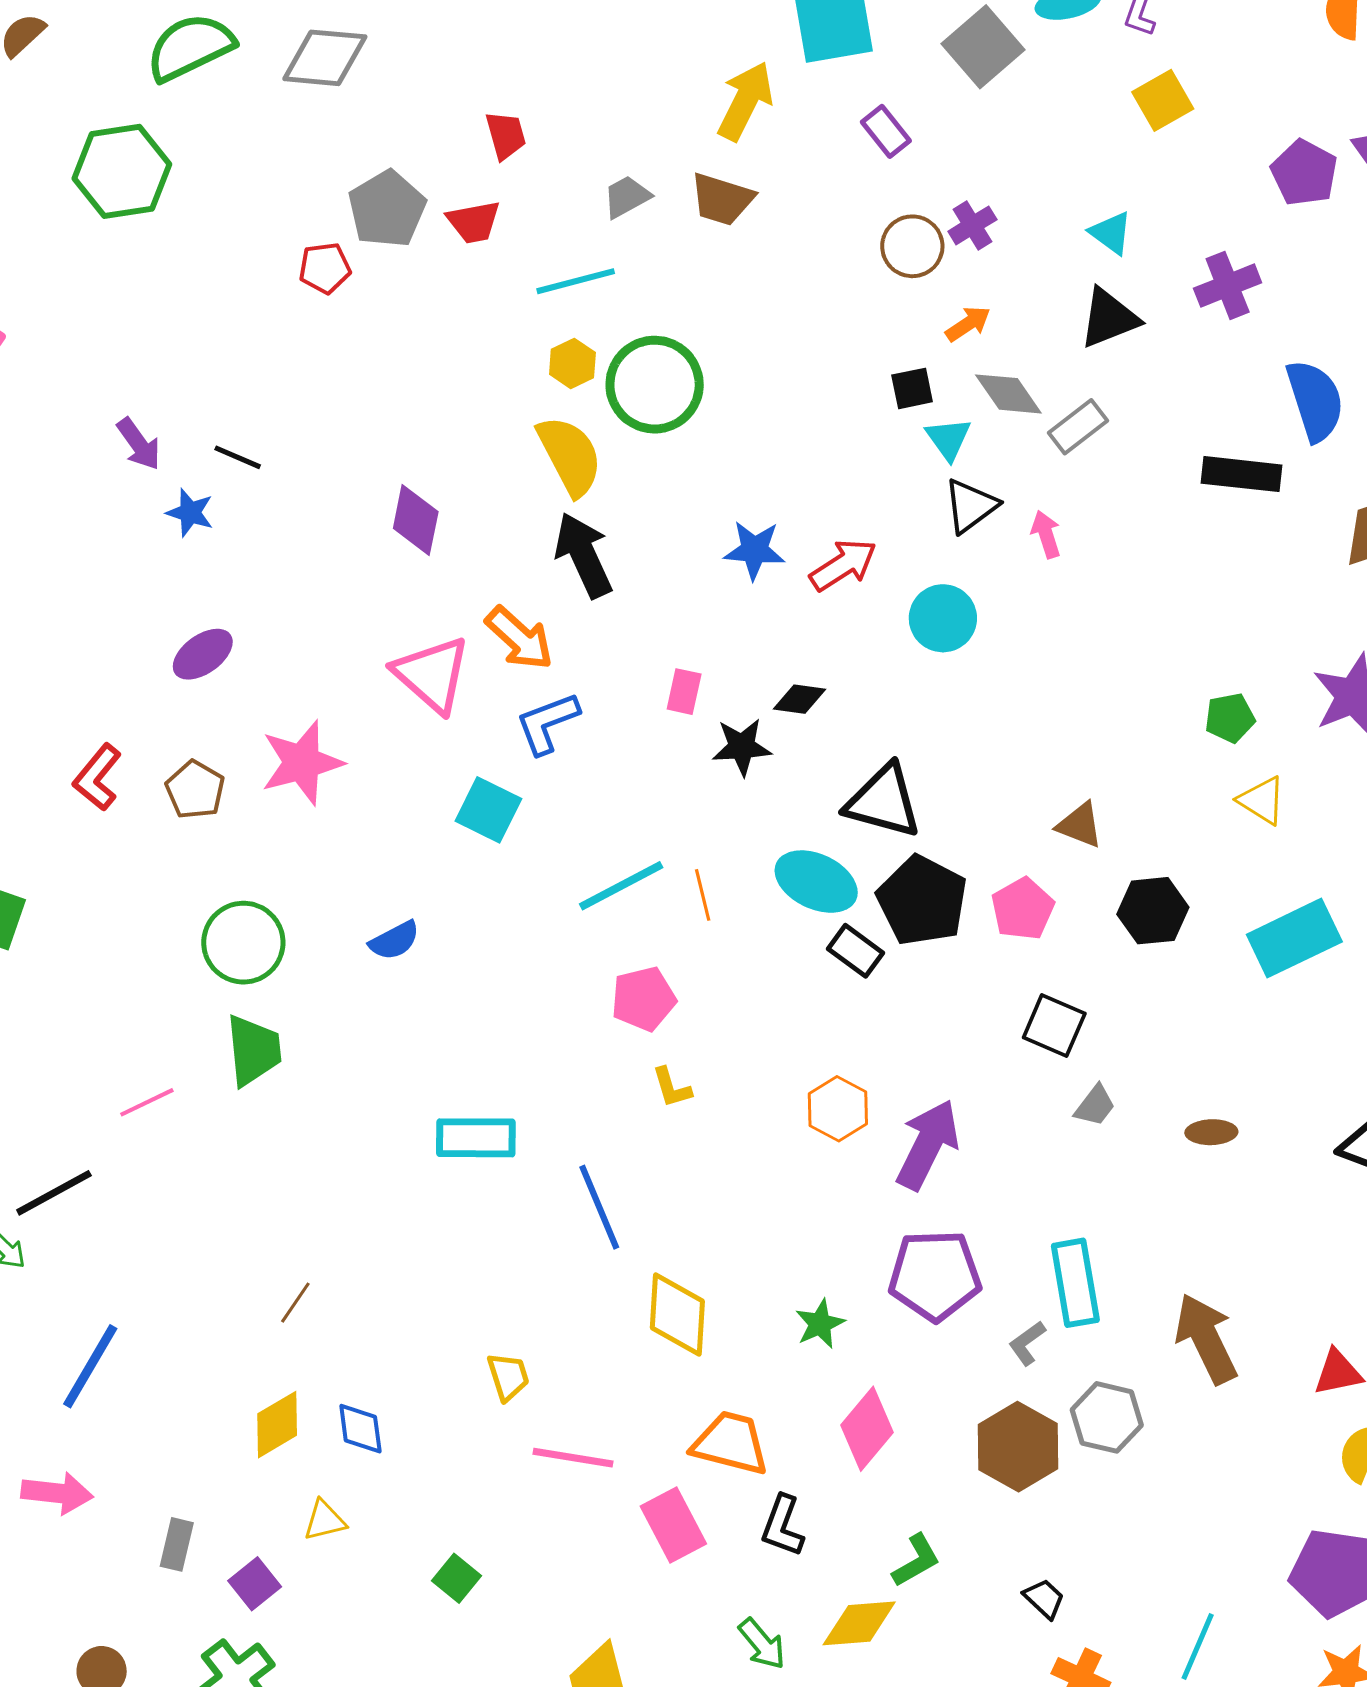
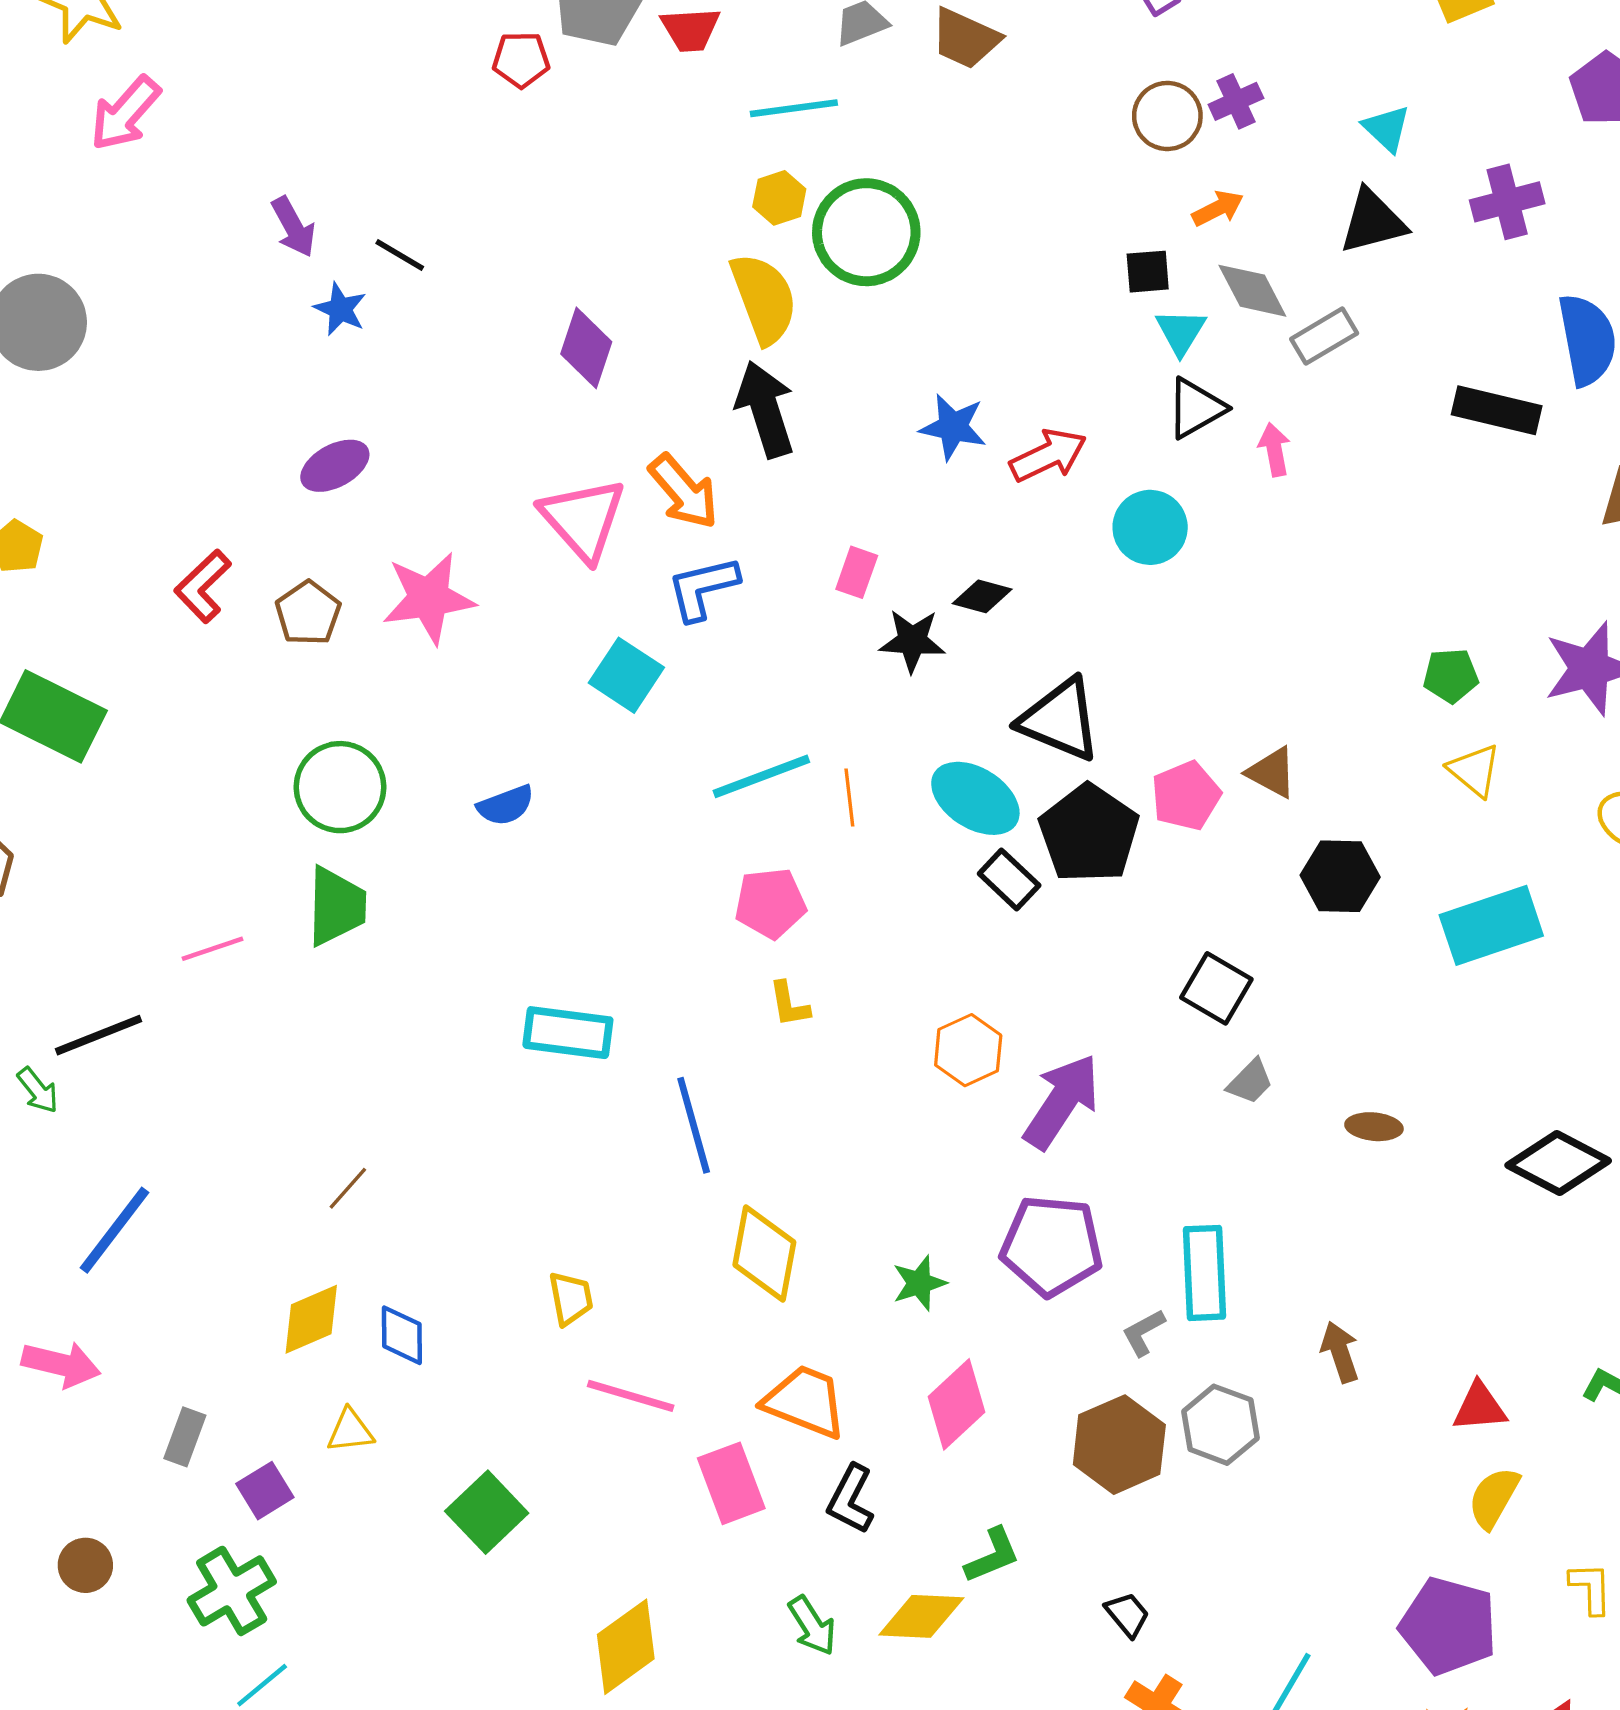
pink pentagon: (1023, 909) -> (1186, 796), moved
brown arrow: (1206, 1339) -> (1340, 1352), size x0.6
green square: (457, 1578) -> (487, 1512), size x1.5

